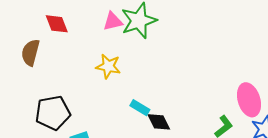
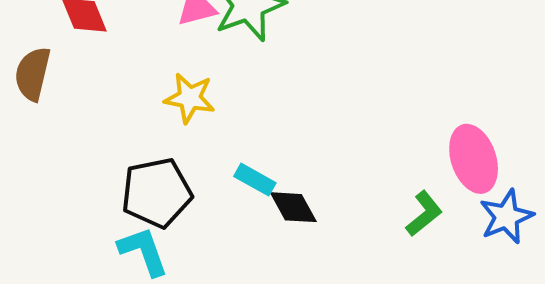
black pentagon: (53, 113) -> (157, 193), moved

